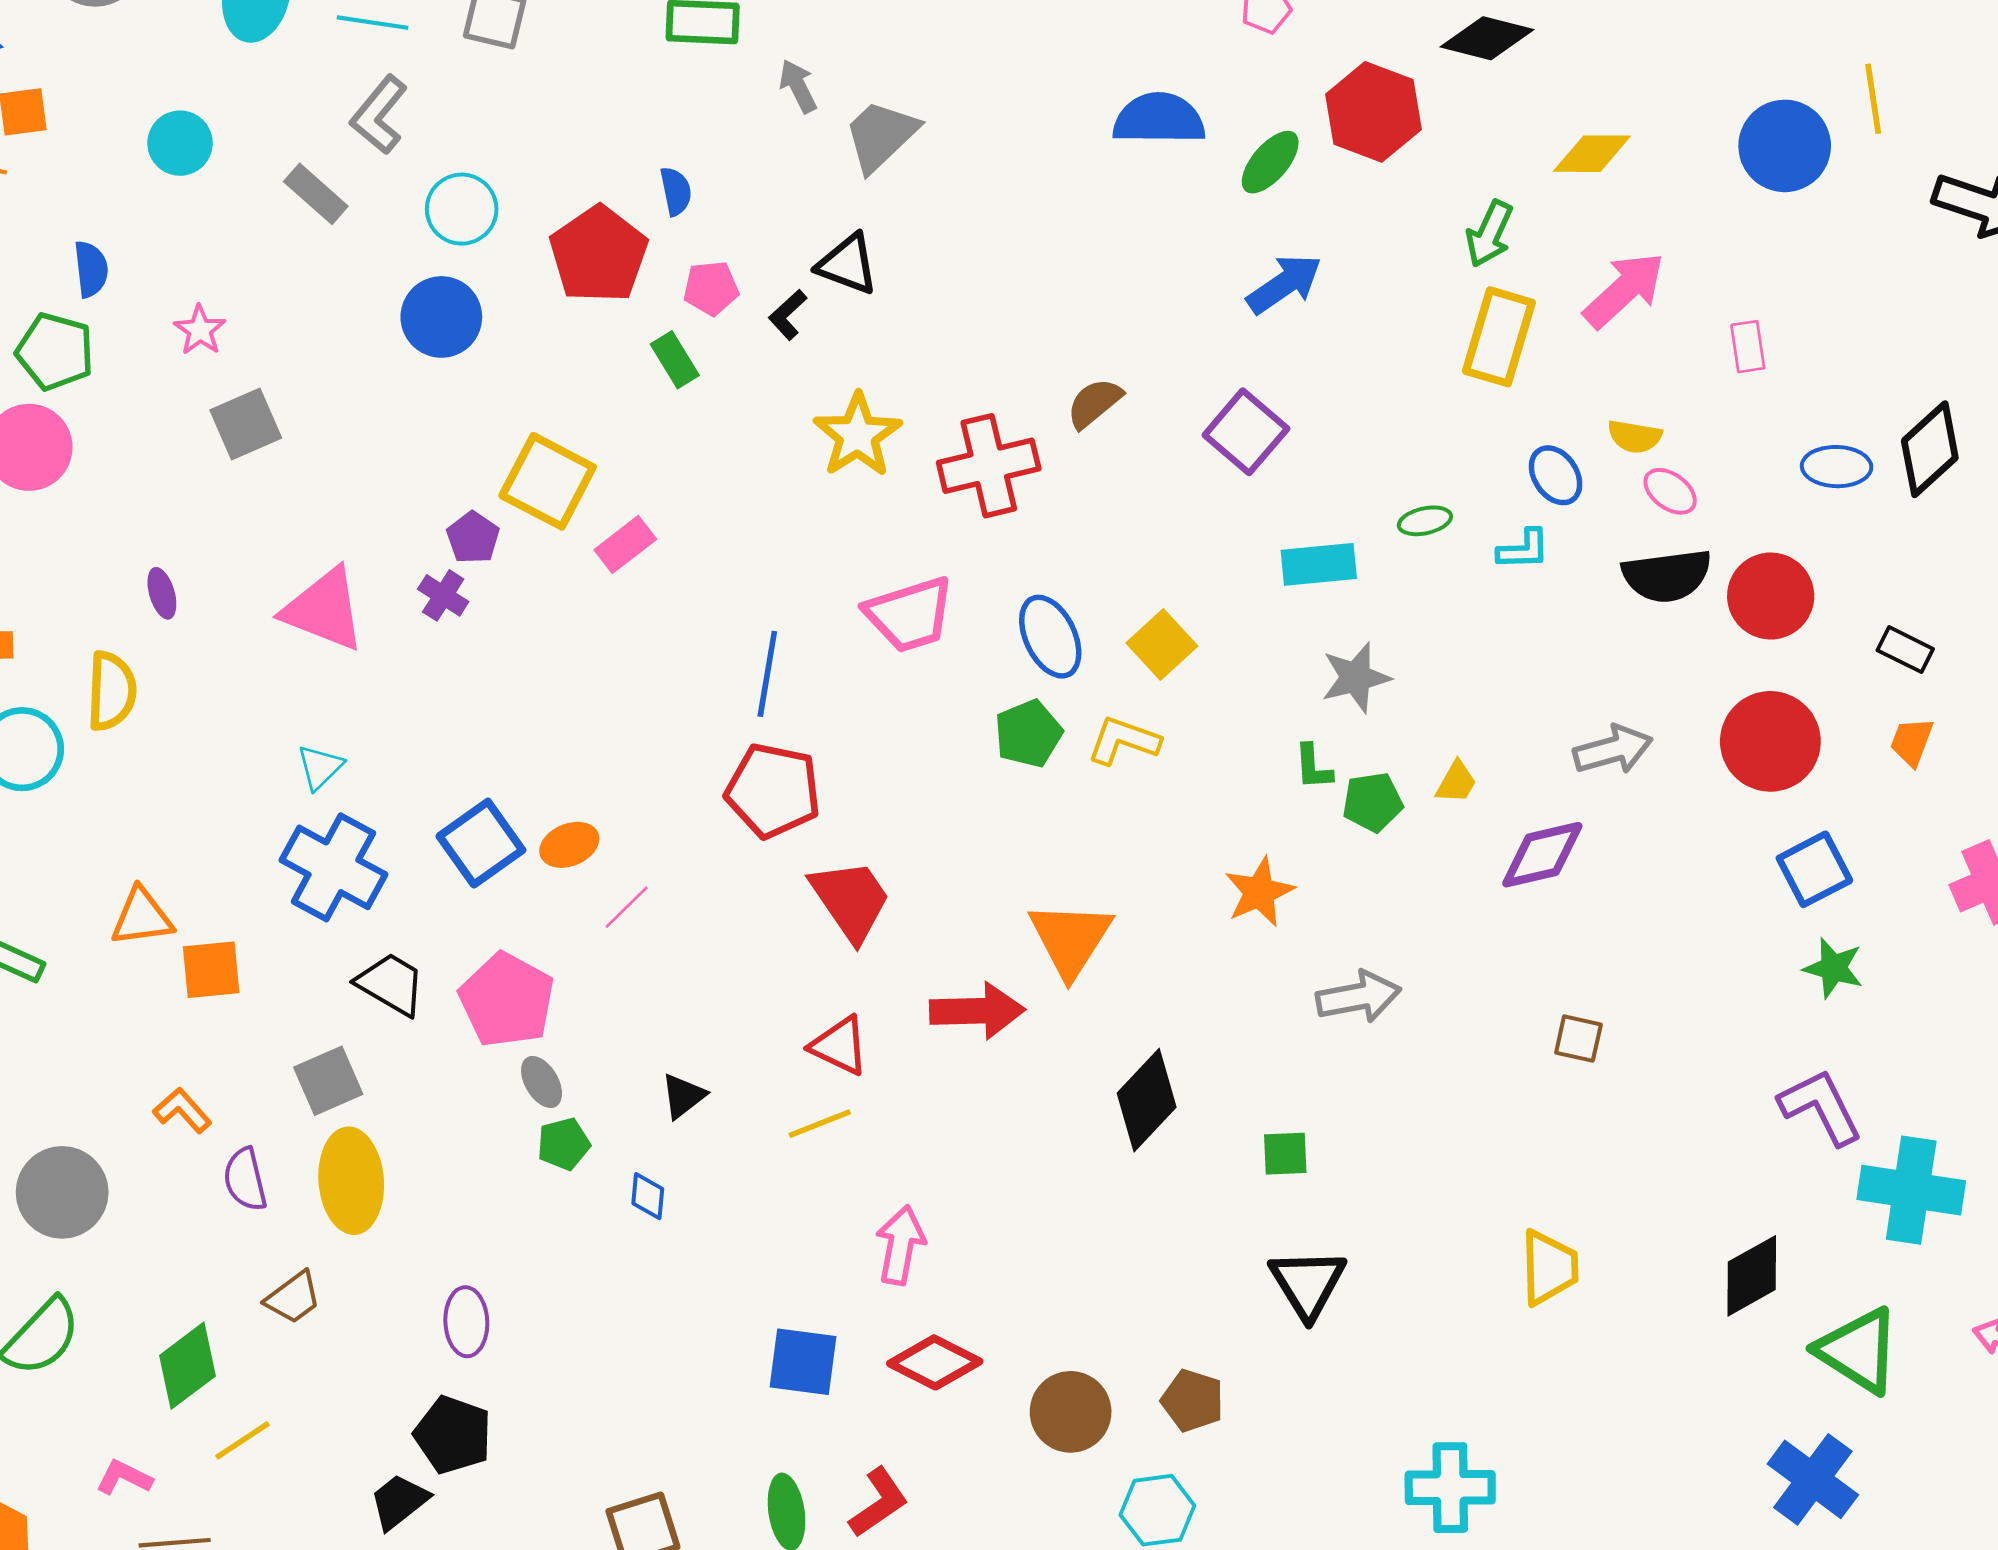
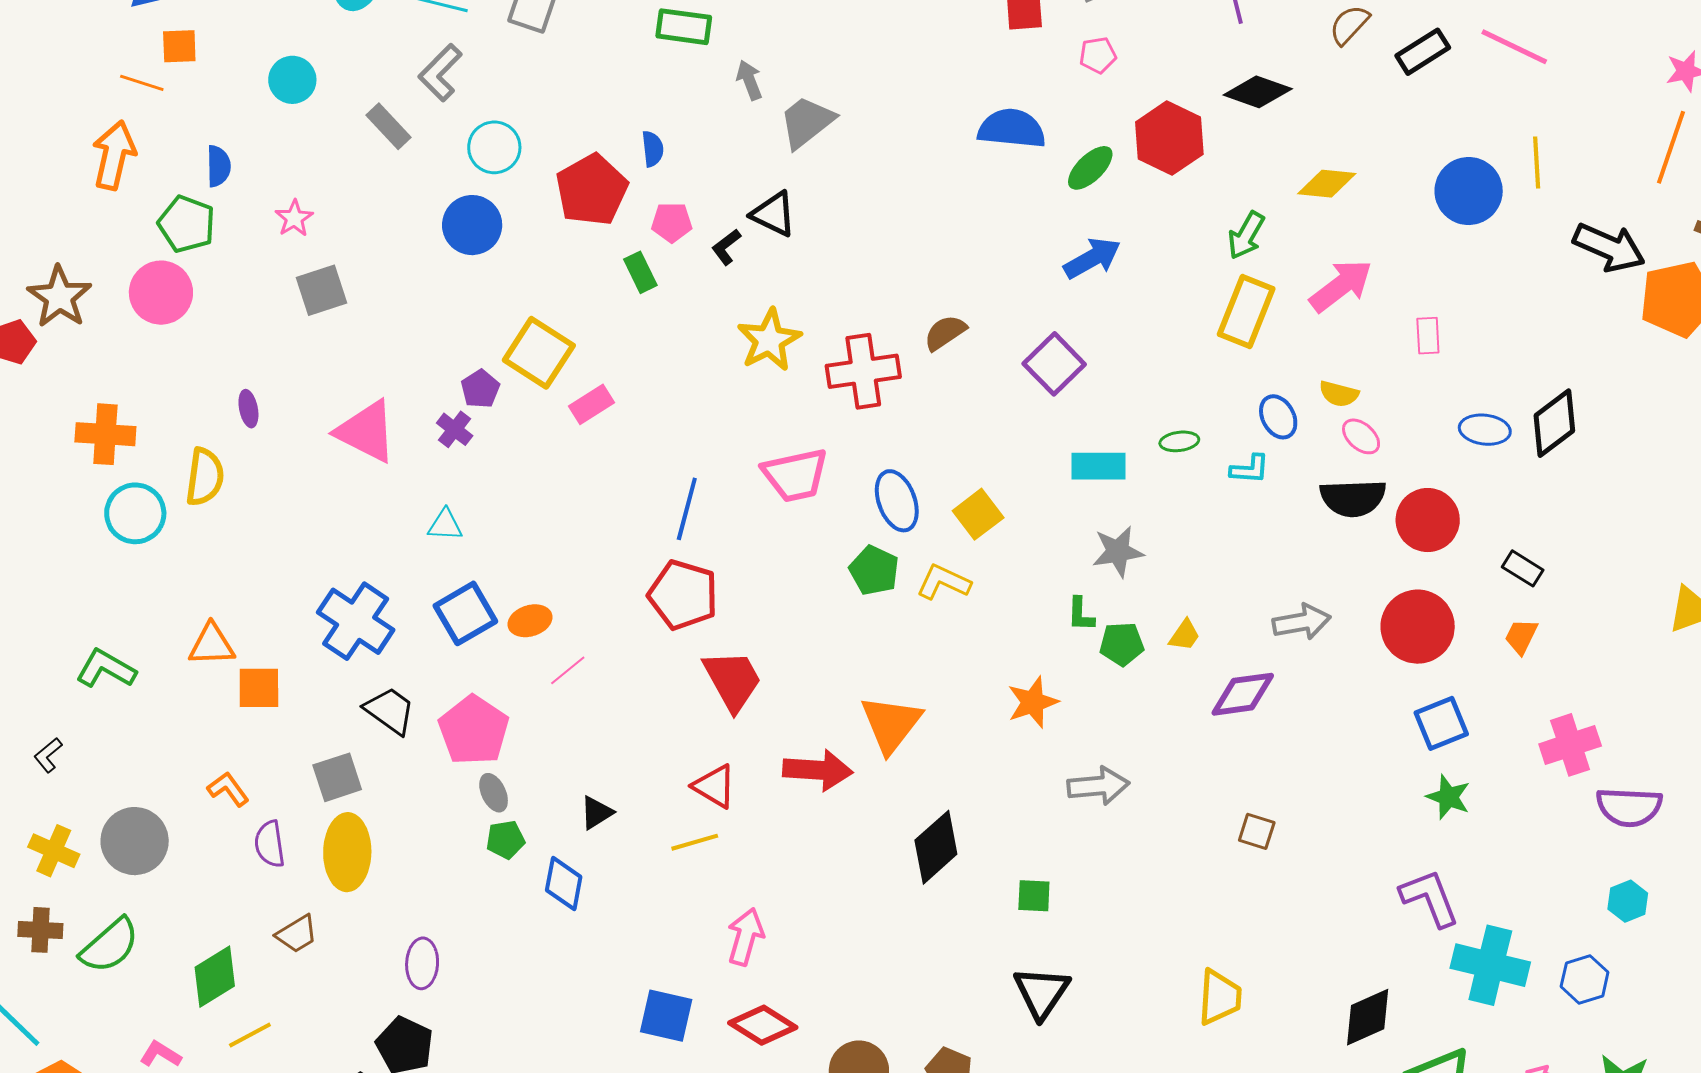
green pentagon: (1028, 734) -> (874, 570), turned -30
cyan triangle: (320, 767) -> (445, 525), moved, turned 42
blue diamond: (648, 1196) -> (564, 884), size x1.5

